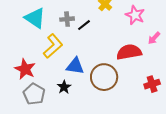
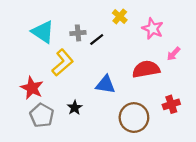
blue triangle: (75, 66) -> (105, 85), moved
brown circle: (104, 77) -> (134, 118), moved

